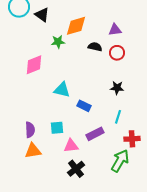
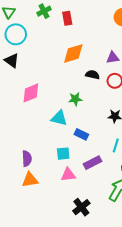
black triangle: (42, 15) -> (12, 61), moved
green star: (58, 42) -> (75, 99), moved
cyan square: (57, 128) -> (63, 154), moved
black cross: (76, 169) -> (81, 207), moved

